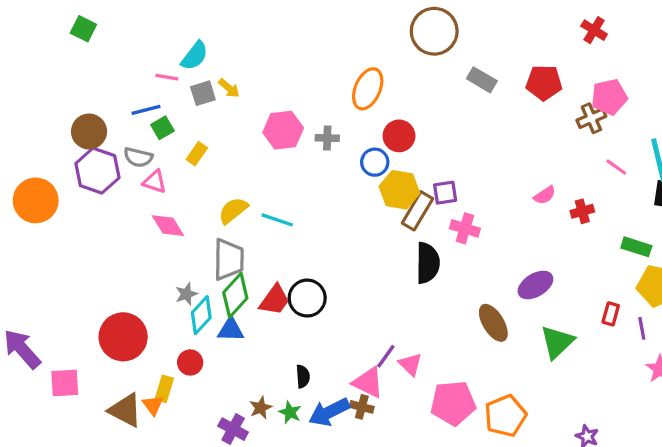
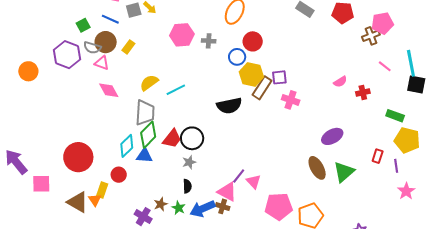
blue line: (146, 110) -> (110, 19), moved, turned 36
green square: (162, 128) -> (83, 25), moved
brown circle: (89, 132) -> (106, 42), moved
orange circle: (36, 200) -> (28, 71), size x0.7
cyan line: (277, 220) -> (176, 90), turned -48
black semicircle: (428, 263) -> (229, 106), moved, turned 75
gray star: (186, 294) -> (189, 162), moved
brown ellipse: (493, 323) -> (317, 168), moved

